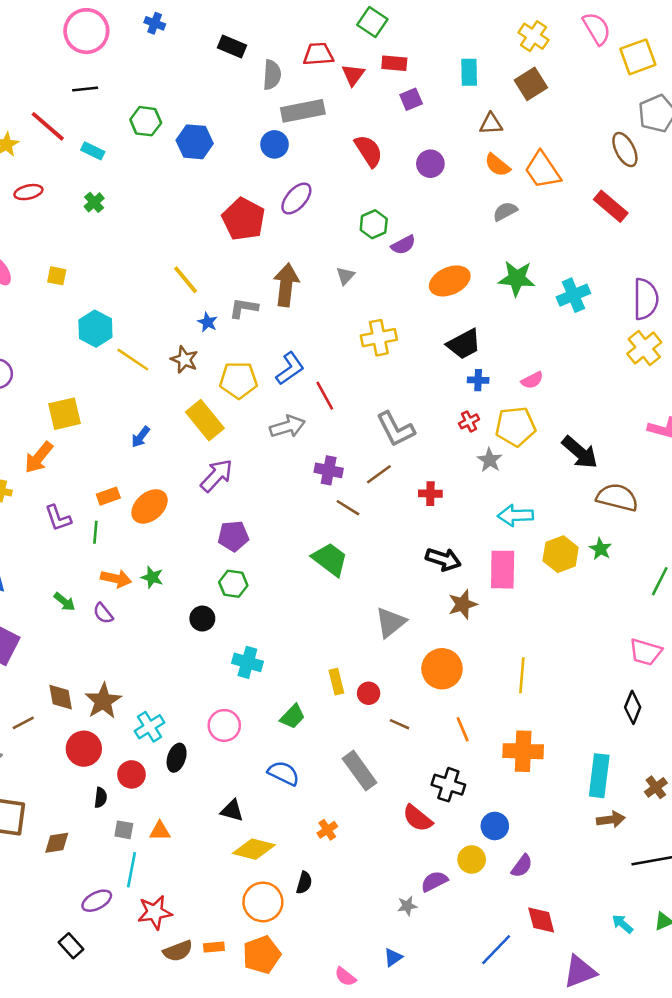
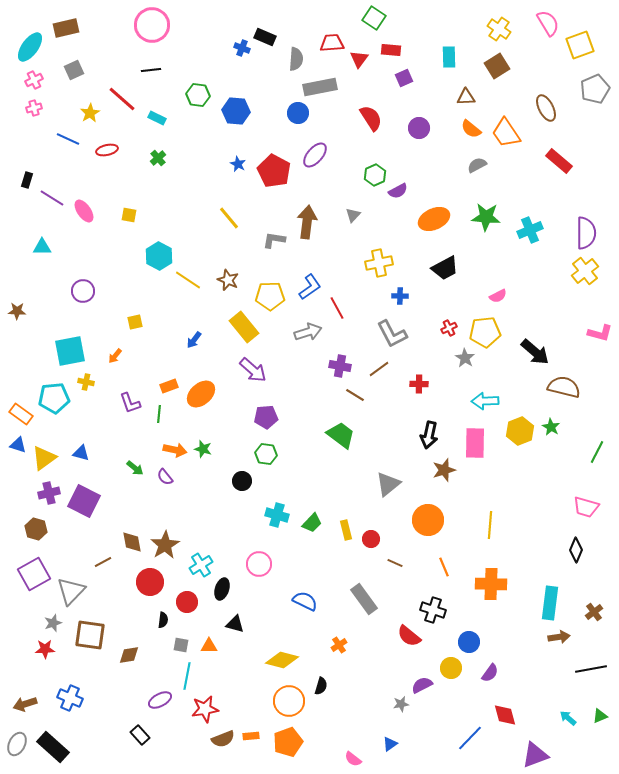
blue cross: (155, 23) -> (242, 48), moved
brown ellipse: (625, 150) -> (546, 108), moved
blue star: (208, 322) -> (238, 164), moved
blue cross: (478, 380) -> (400, 296), moved
yellow square: (64, 414) -> (135, 322), size x0.6
orange arrow: (39, 457) -> (115, 356), size x0.6
purple arrow: (217, 476) -> (253, 370), turned 88
black arrow: (443, 559) -> (429, 435), turned 84
green trapezoid: (293, 716) -> (312, 523), moved
black triangle: (232, 810) -> (235, 624), moved

